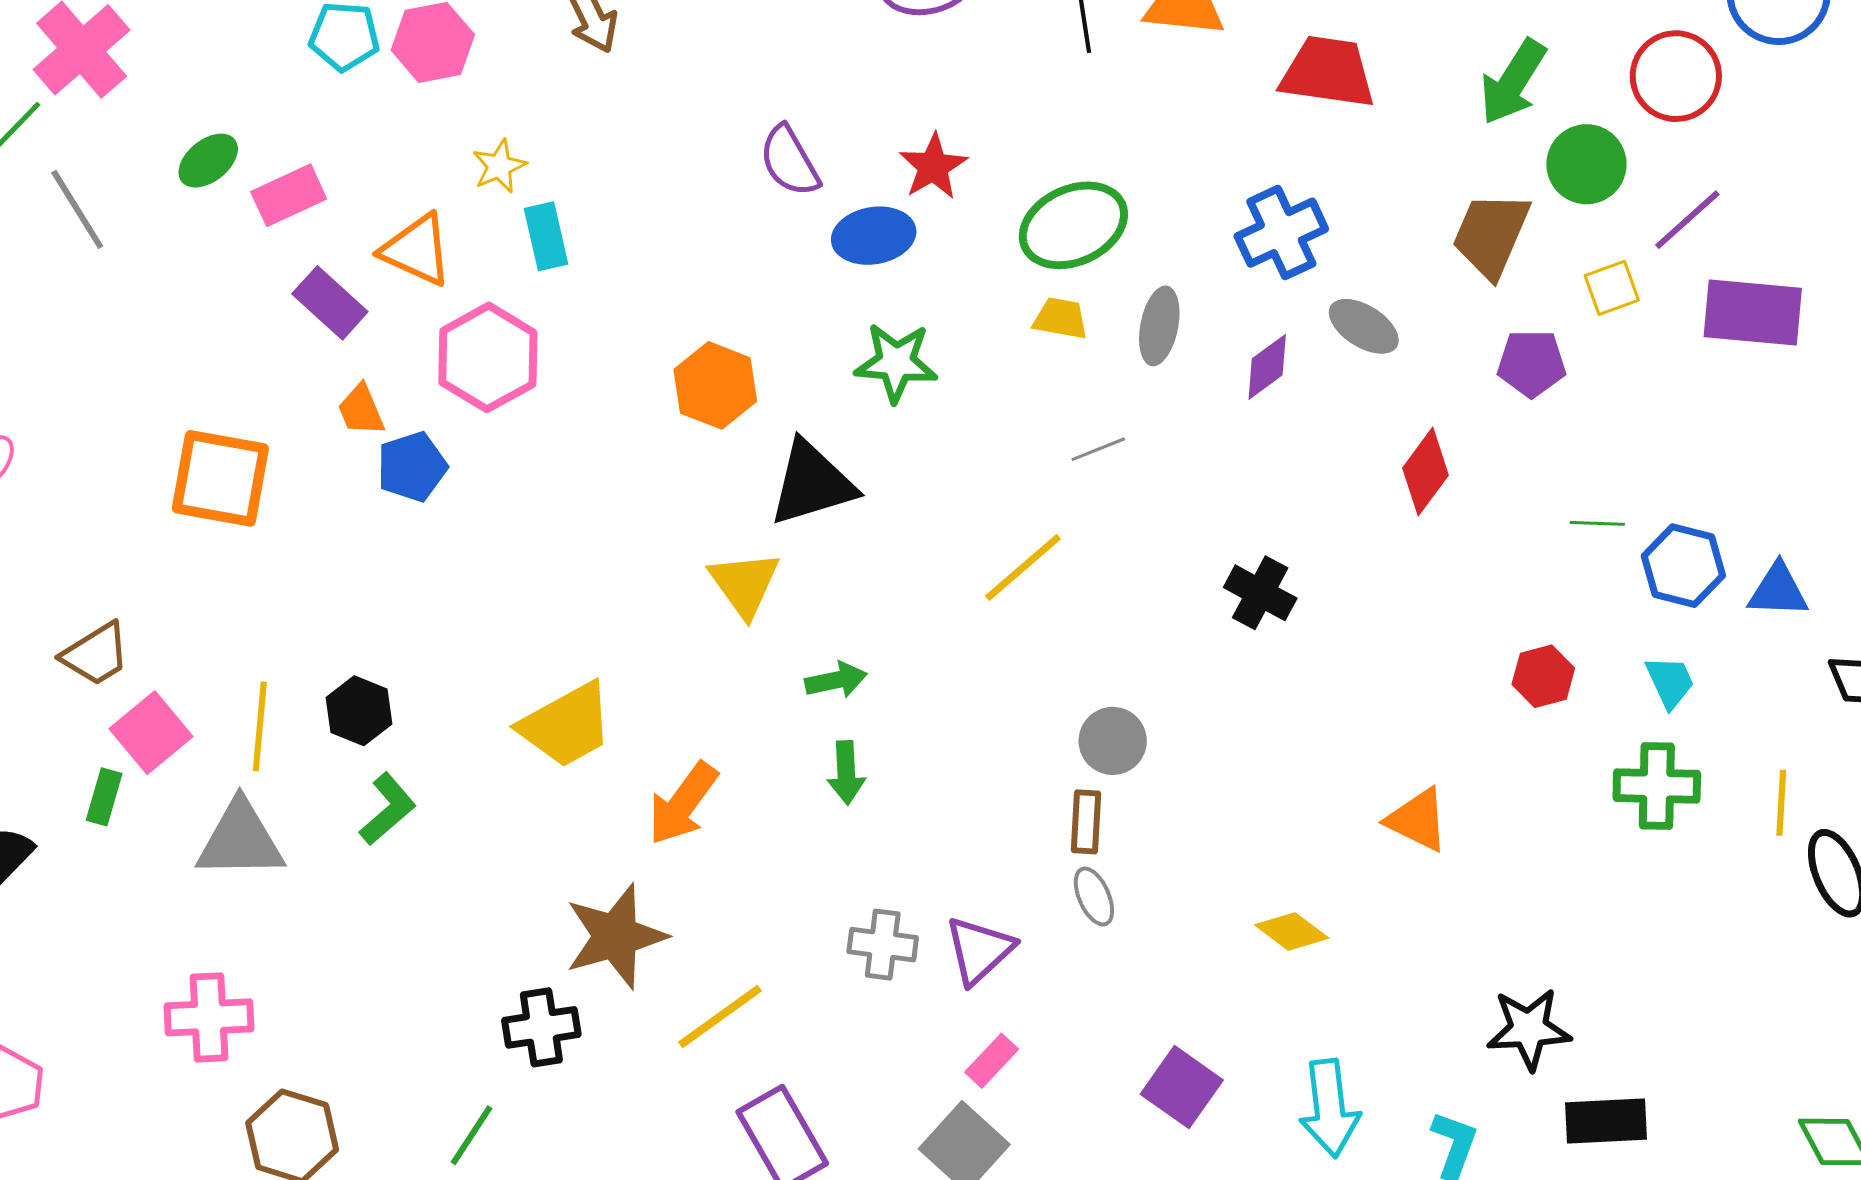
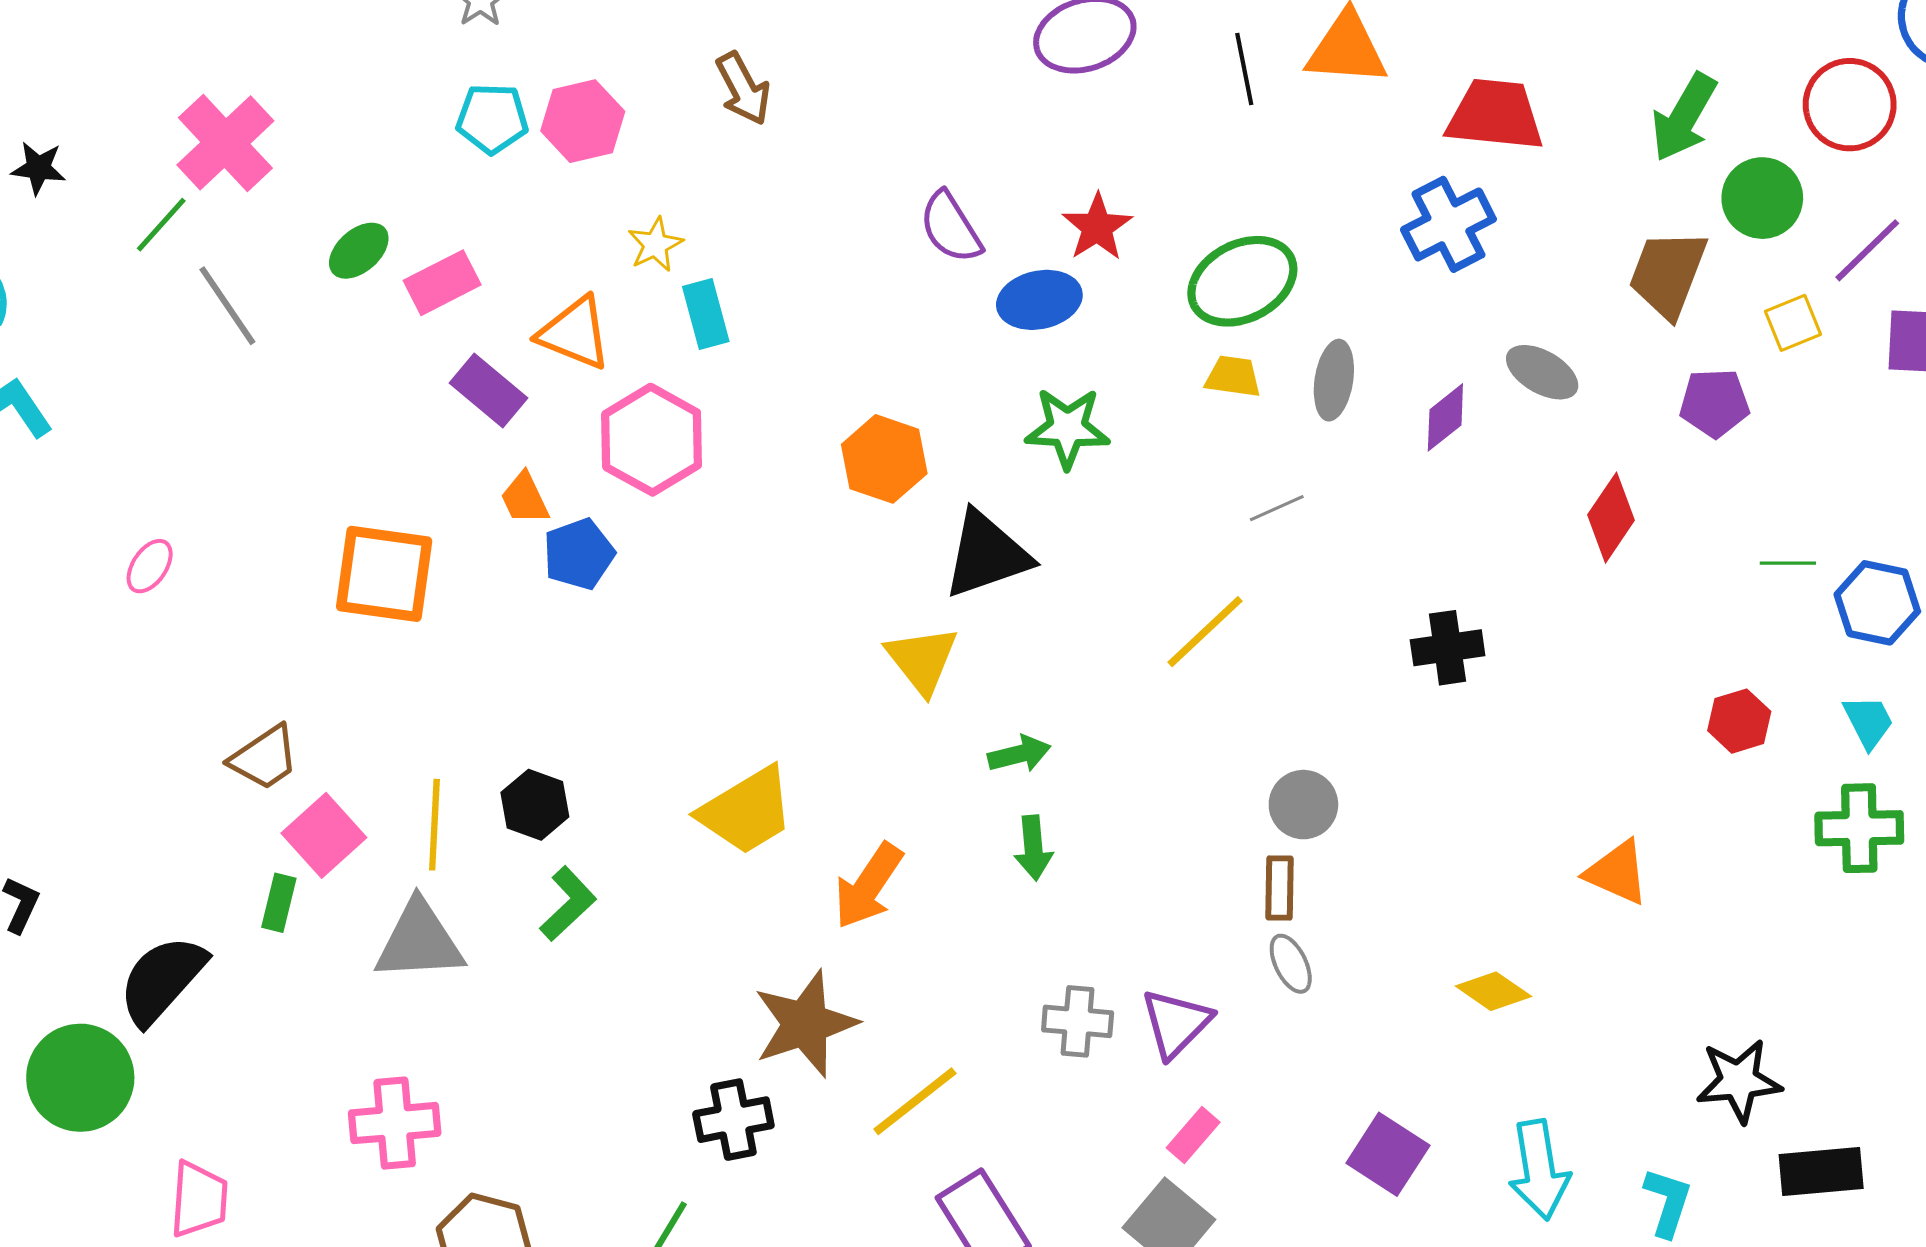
blue cross: (1281, 233) -> (1448, 224), moved
black cross: (1260, 593) -> (1448, 648), turned -34

